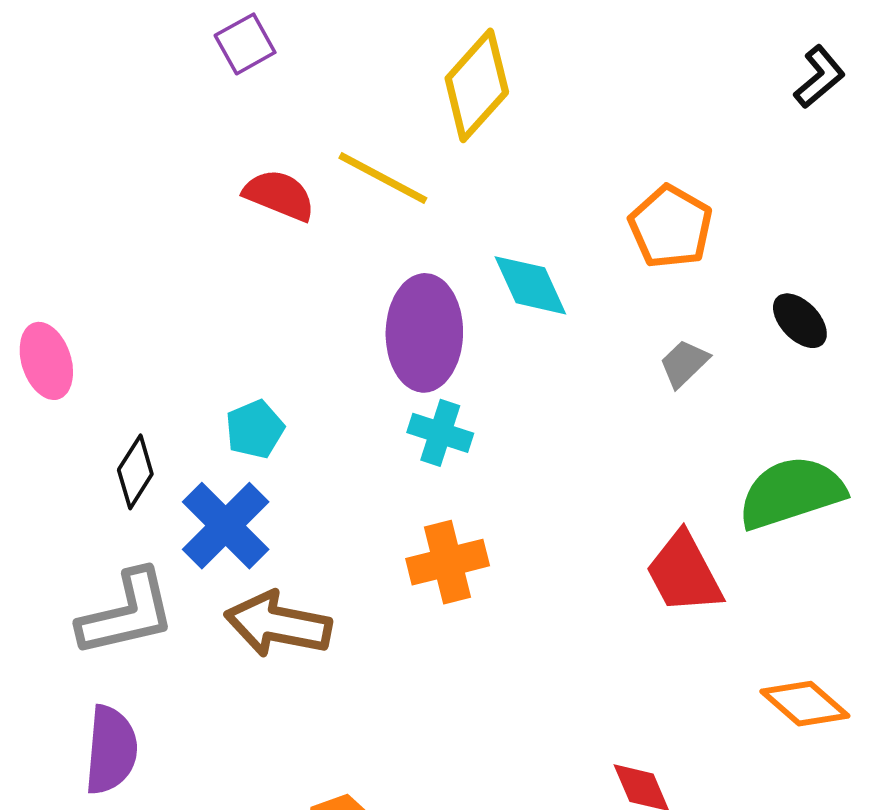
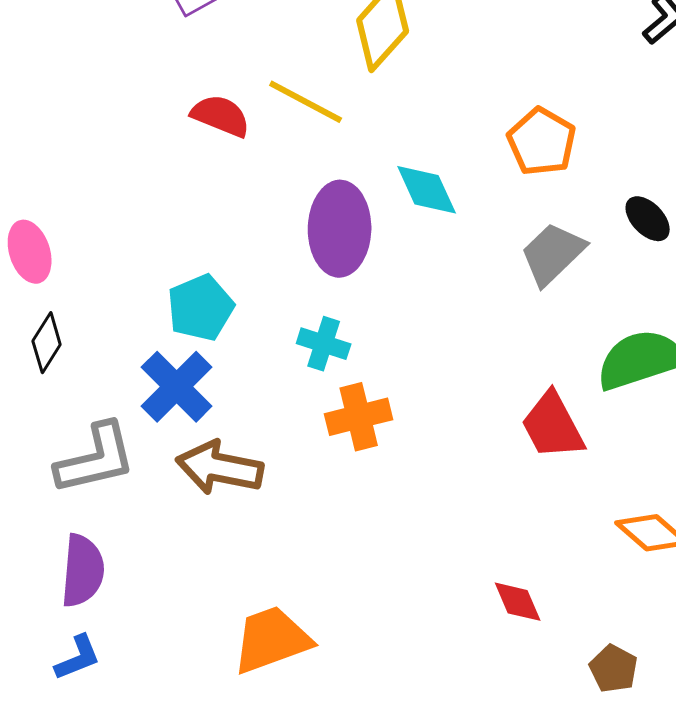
gray trapezoid: (684, 363) -> (553, 254), size x1.6
cyan pentagon: (255, 429) -> (201, 308), size x1.4
cyan cross: (440, 433) -> (324, 344), moved
black diamond: (135, 472) -> (47, 343), moved

